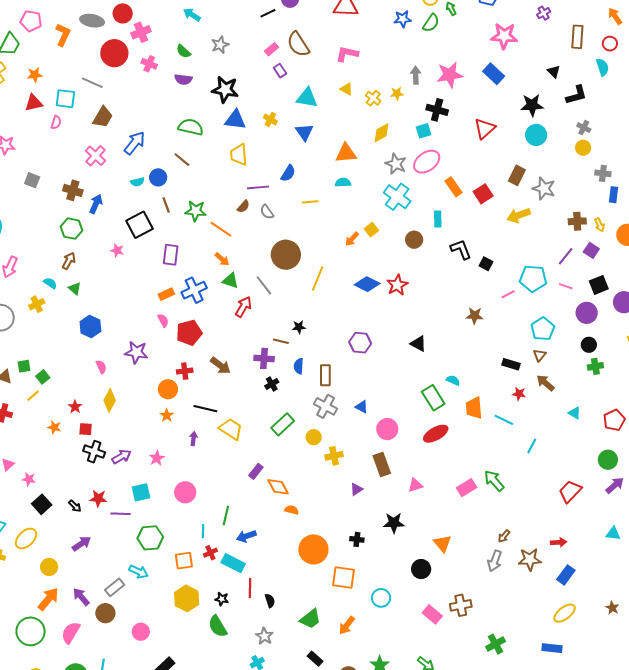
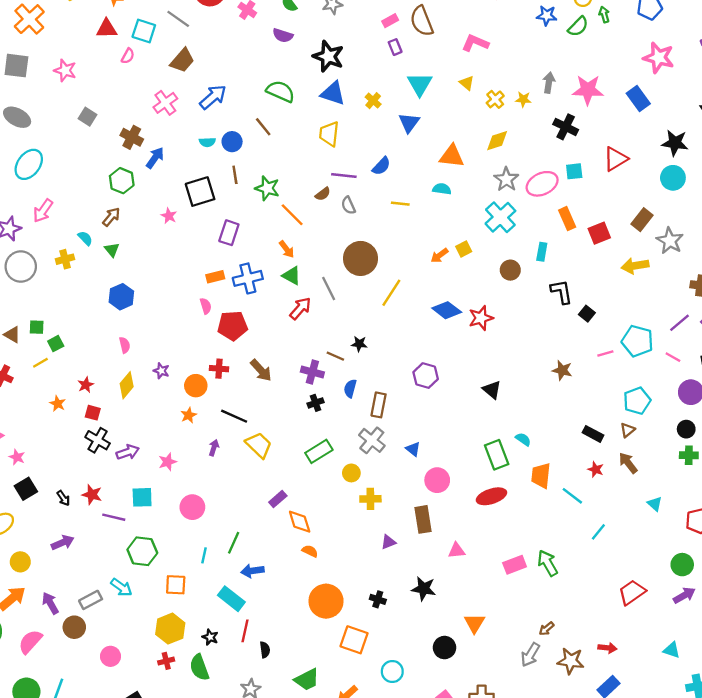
cyan triangle: (307, 98) -> (420, 84), turned 40
cyan square: (424, 131) -> (574, 171), moved
purple star: (136, 352) -> (161, 371), moved, size x0.6
red cross: (210, 553) -> (166, 661), moved

